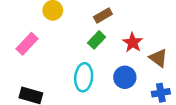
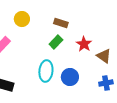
brown rectangle: (103, 15) -> (61, 23), turned 48
blue circle: (125, 77) -> (70, 77), moved

